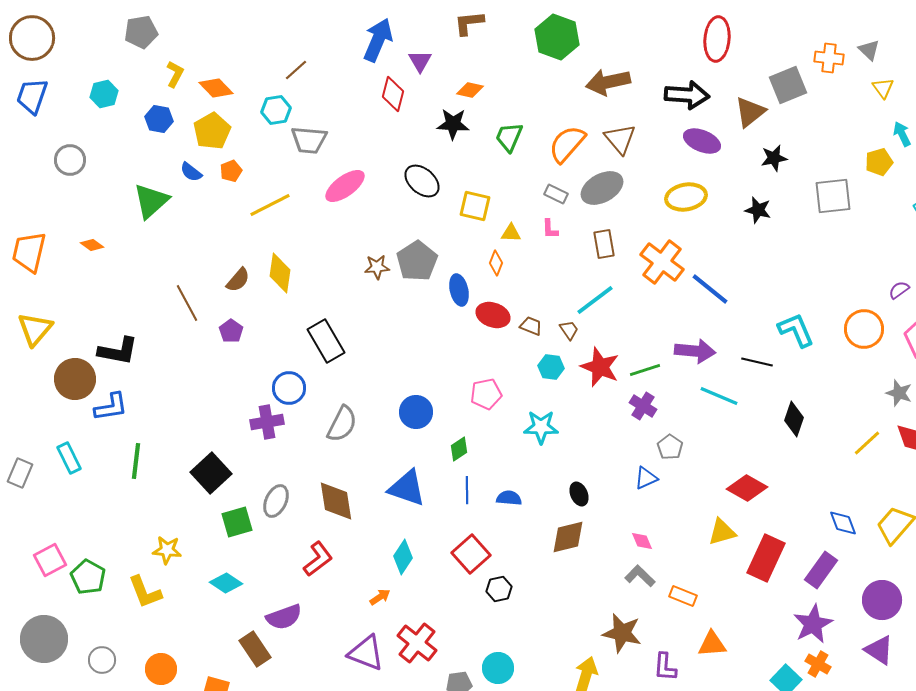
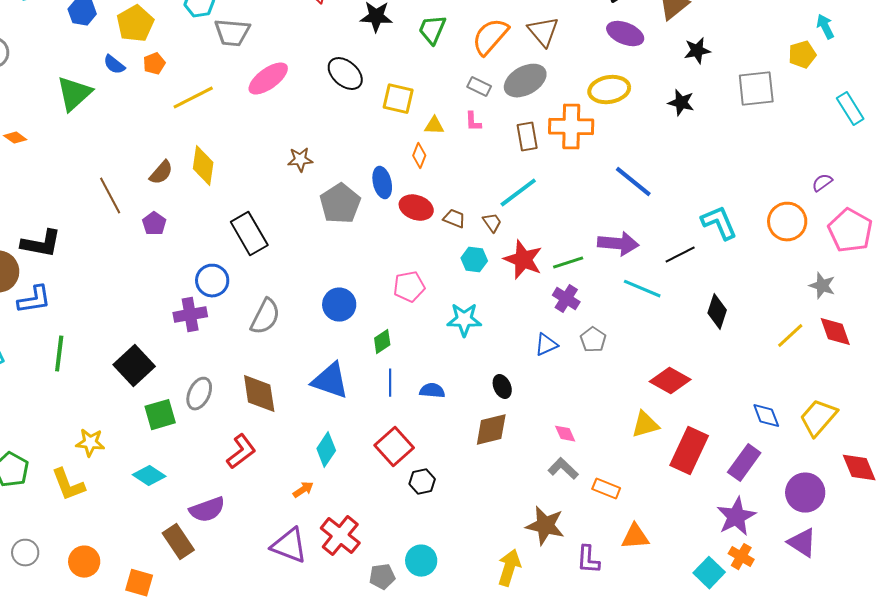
gray pentagon: (417, 261) -> (340, 204), moved
orange cross: (662, 262) -> (571, 127), moved, turned -36
black line: (757, 362) -> (680, 255), turned -40
blue triangle: (646, 478) -> (546, 345), moved

